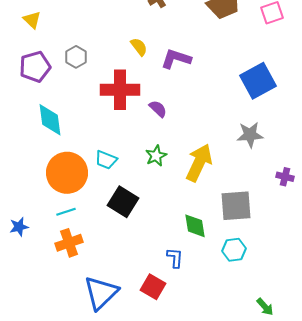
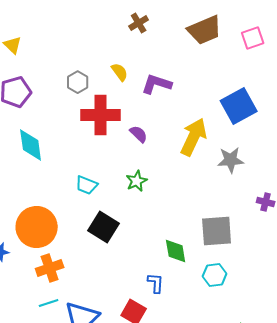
gray hexagon: (76, 57) -> (78, 82), moved
yellow arrow: (199, 163) -> (194, 137), moved
orange circle: (67, 173) -> (37, 227), moved
cyan line: (66, 212) -> (49, 303), moved

